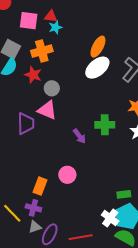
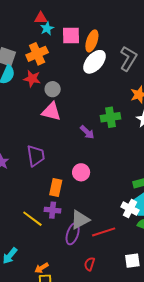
pink square: (29, 21) -> (71, 35), moved
purple trapezoid: (26, 124) -> (36, 156), moved
gray triangle: (35, 227) -> (80, 220), moved, size x1.5

